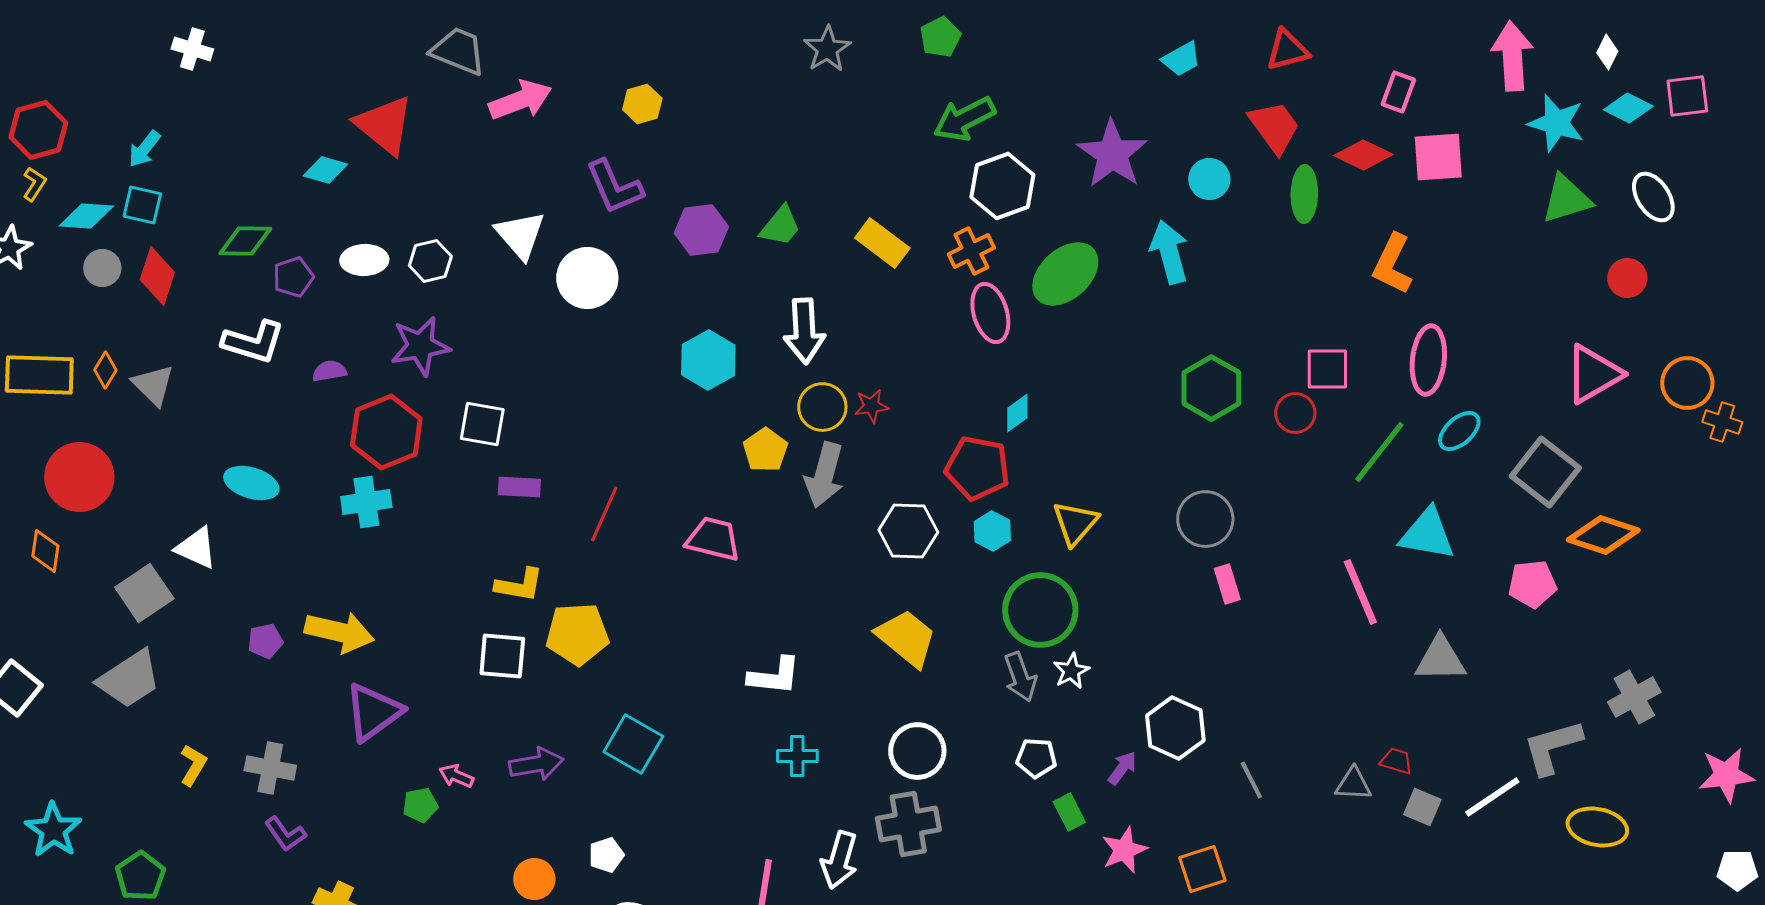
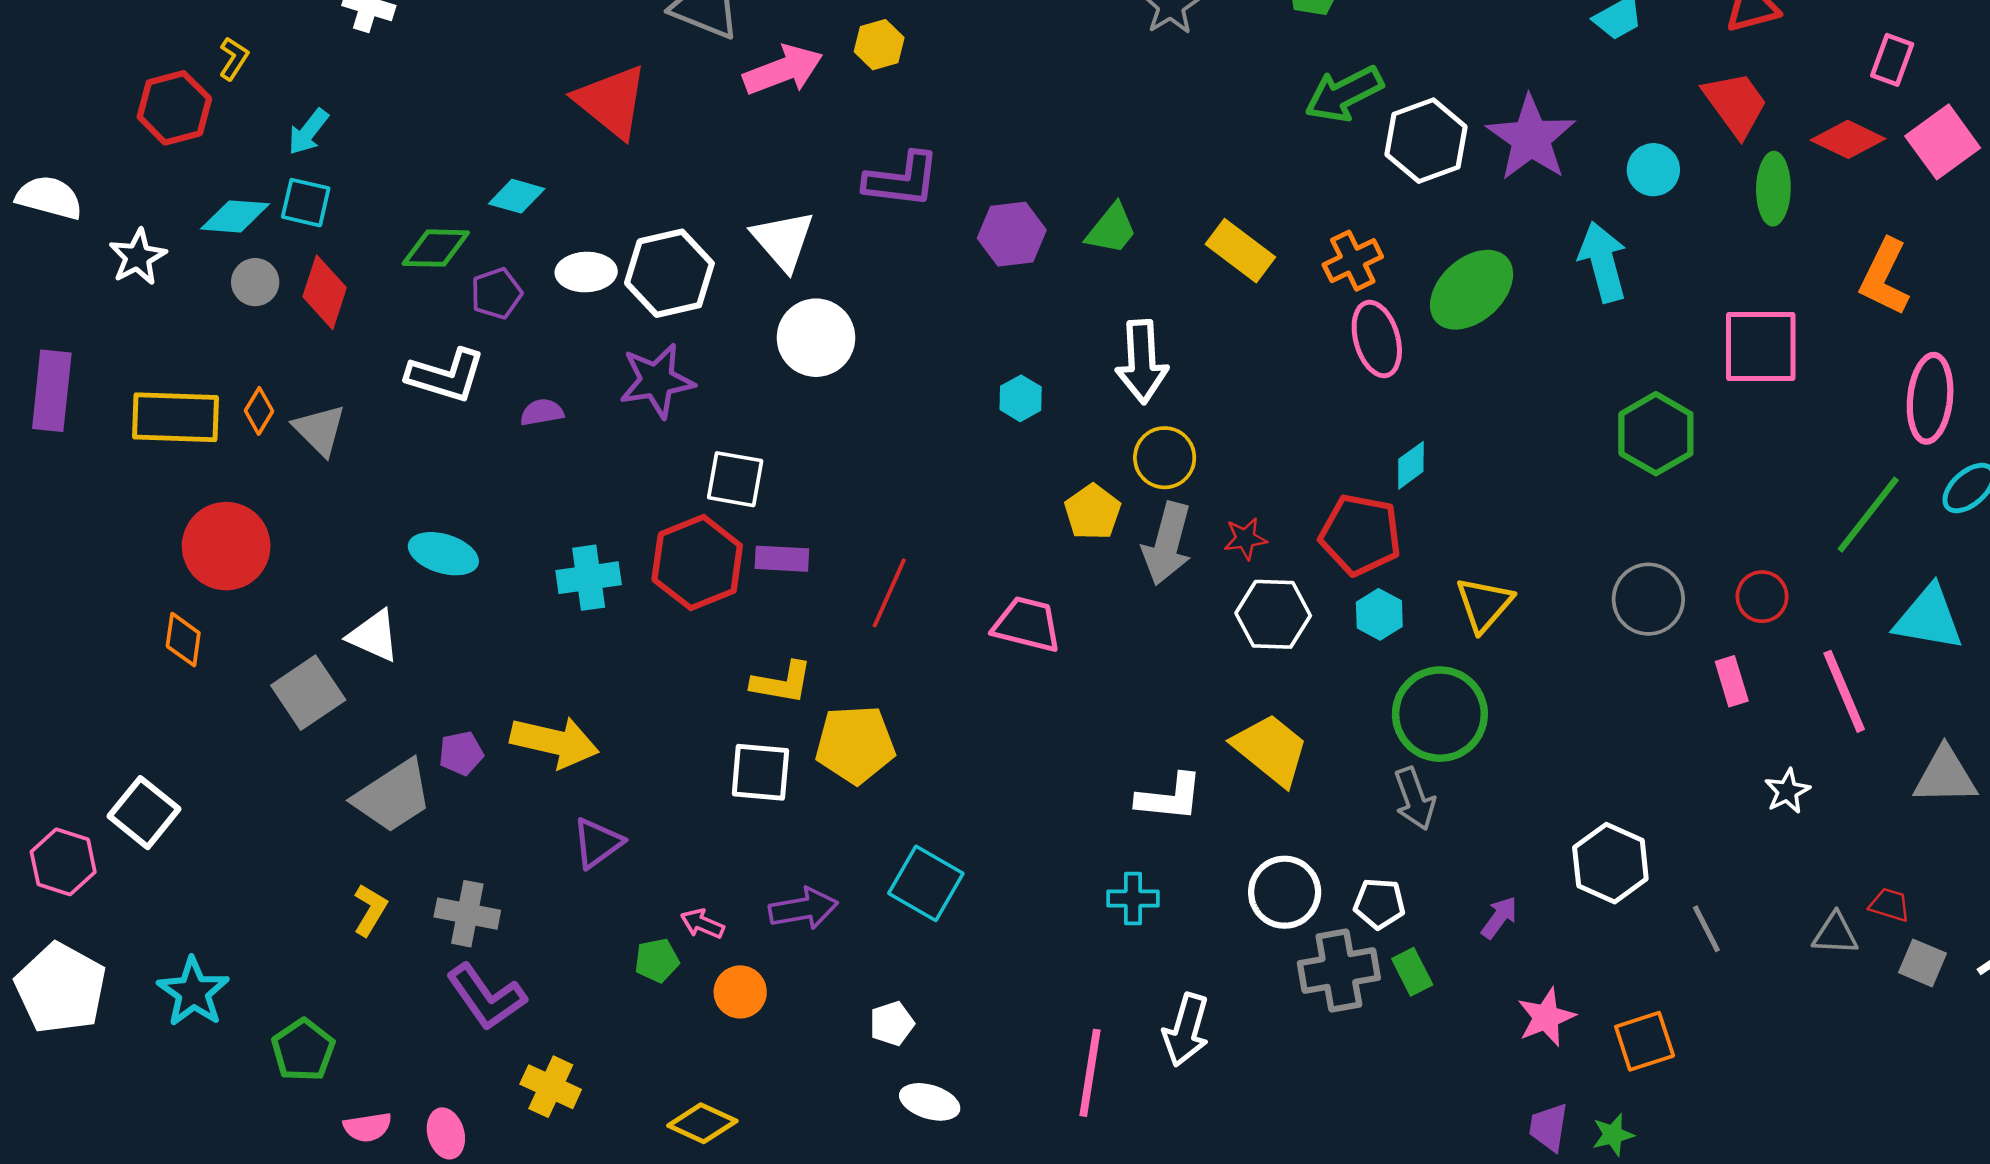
yellow hexagon: (642, 104) -> (879, 45), moved
pink square: (1438, 157) -> (1943, 142), turned -32
cyan diamond: (325, 170) -> (517, 196), moved
yellow L-shape: (34, 184) -> (234, 59), moved
white hexagon: (1002, 186) -> (1426, 141), moved
purple L-shape: (614, 187) -> (902, 180), turned -60
white hexagon: (430, 261) -> (669, 273), size x1.6
white circle: (587, 278) -> (816, 338), moved
cyan hexagon: (708, 360) -> (1021, 398), size x0.6
pink square: (1327, 369) -> (1761, 347), moved, size x1.4
red star: (871, 406) -> (1245, 539), moved
red circle: (1295, 413) -> (1762, 597), moved
red hexagon: (386, 432) -> (697, 563), moved
pink rectangle: (1227, 584) -> (1732, 681), moved
white star: (1071, 671) -> (1787, 791), moved
white L-shape: (774, 676) -> (1170, 797), moved
gray trapezoid: (129, 679) -> (393, 796), moved
purple triangle: (373, 712) -> (597, 843), size x0.7
white pentagon: (1036, 758) -> (1379, 904), moved
purple arrow: (1122, 768) -> (1499, 917), moved
green rectangle: (1069, 812) -> (1412, 972), moved
gray cross: (908, 824) -> (1339, 971), moved
purple L-shape: (285, 834) -> (486, 997), size x1.5
orange circle: (534, 879) -> (740, 992), moved

